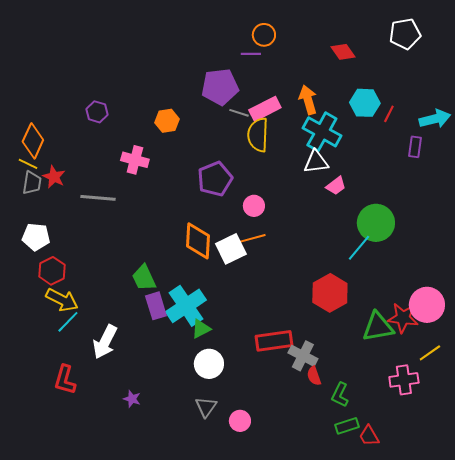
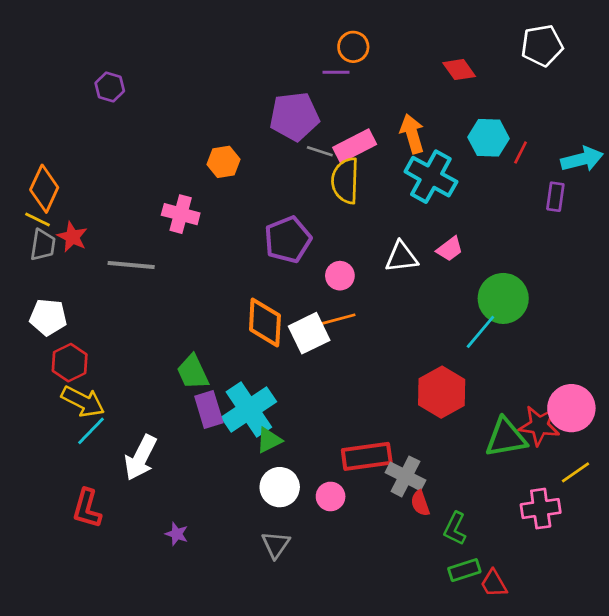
purple hexagon: (97, 112) -> (110, 87), moved
white triangle: (316, 162) -> (401, 257), moved
pink circle: (240, 421) -> (331, 496), moved

